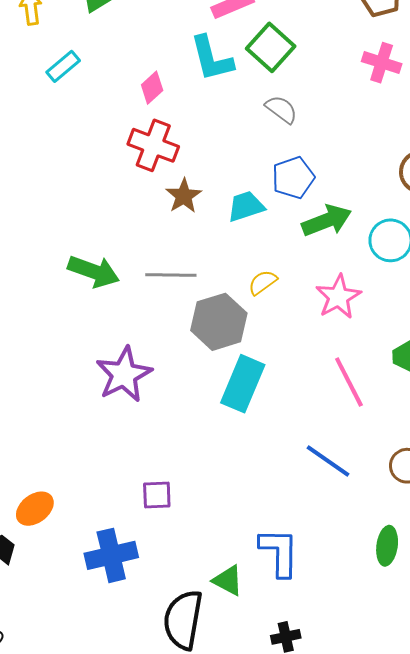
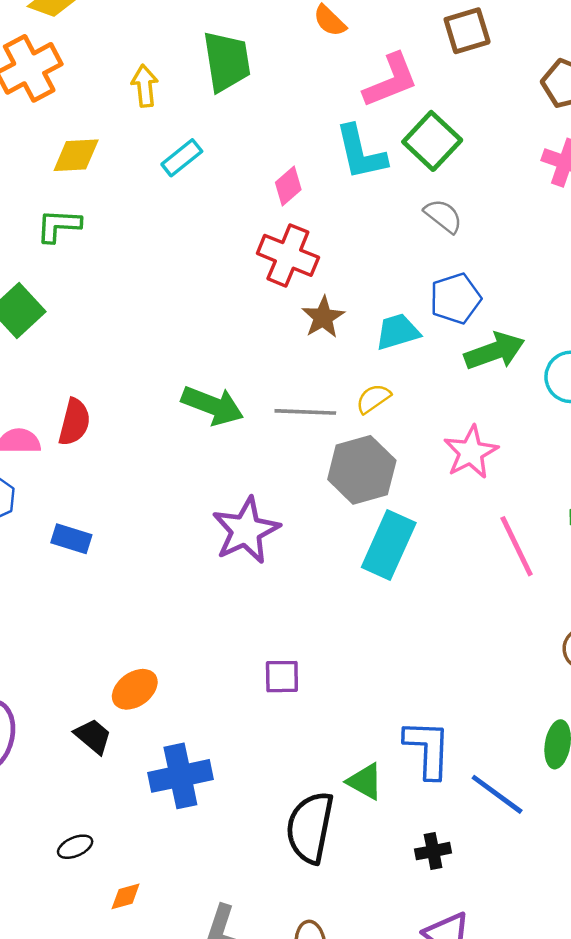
yellow semicircle: (263, 282) -> (373, 399), moved
pink star: (338, 297) -> (471, 452), moved
blue line: (328, 461) -> (497, 794), moved
blue cross: (111, 555) -> (180, 776), moved

